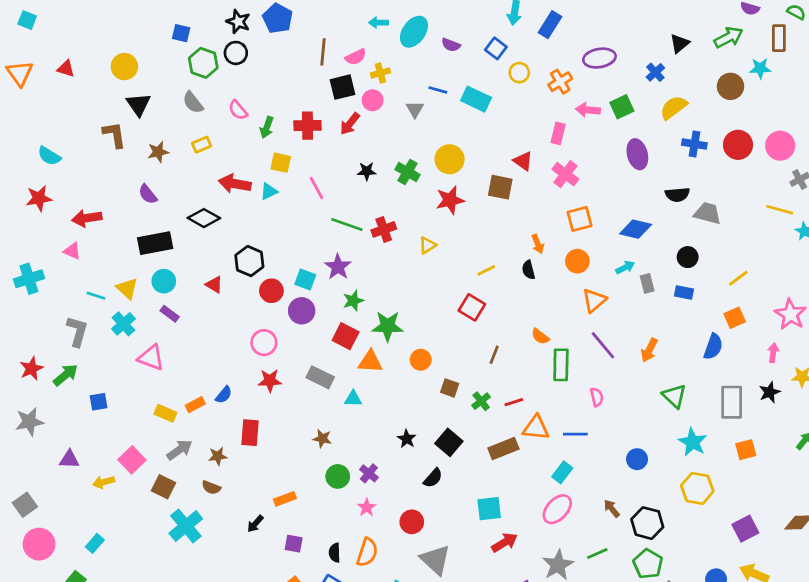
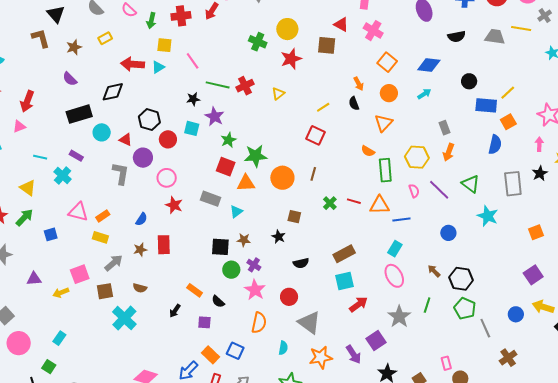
black star: (367, 171) -> (193, 99), moved
yellow line: (780, 210) -> (521, 29), moved
gray trapezoid: (708, 213) -> (495, 37), moved
red arrow: (87, 218) -> (27, 101), turned -55
black diamond: (204, 218) -> (113, 92), turned -35
orange square: (580, 219) -> (387, 62), turned -30
pink triangle: (72, 251) -> (19, 126), turned -40
cyan circle: (164, 281) -> (102, 132), moved
gray rectangle: (647, 283) -> (445, 128), moved
yellow triangle: (127, 288) -> (28, 188), moved
blue rectangle: (684, 293) -> (486, 105), moved, size x1.5
orange triangle: (594, 300) -> (384, 123), moved
purple circle: (302, 311) -> (143, 158), moved
purple rectangle: (170, 314) -> (76, 156), moved
gray L-shape: (77, 331) -> (121, 173), moved
purple line: (603, 345) -> (439, 190), moved
brown line: (494, 355) -> (313, 174), moved
pink triangle: (151, 358) -> (78, 212), moved
orange circle: (421, 360) -> (282, 178), size x1.5
red star: (270, 381) -> (174, 205), turned 30
brown square: (450, 388) -> (294, 217), moved
cyan triangle: (353, 399) -> (236, 212), turned -32
red line: (514, 402) -> (354, 201), turned 40
orange rectangle: (195, 405) -> (103, 216), moved
orange triangle: (536, 428) -> (380, 205), moved
brown star: (322, 439) -> (244, 240), moved
black square: (449, 442) -> (220, 247), moved, turned -30
brown rectangle: (503, 449) -> (344, 254), moved
orange square: (746, 450) -> (536, 232), moved
brown star: (218, 456) -> (140, 250), moved
pink square: (132, 460) -> (80, 274), turned 30
black semicircle: (433, 478) -> (301, 263), turned 42
brown square: (164, 487) -> (105, 291), turned -30
yellow hexagon: (697, 488) -> (417, 157), moved
orange rectangle: (285, 499) -> (195, 290), turned 63
pink star: (367, 507) -> (255, 290), size x1.5
pink ellipse: (557, 509) -> (394, 276), turned -65
black semicircle: (335, 553) -> (218, 301), moved, turned -40
green line: (597, 554) -> (427, 305), turned -42

